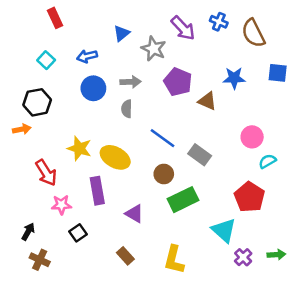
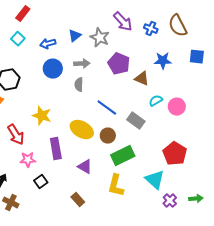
red rectangle: (55, 18) -> (23, 14), turned 63
blue cross: (219, 22) -> (151, 29), moved
blue triangle: (122, 33) -> (75, 36), moved
cyan square: (46, 60) -> (18, 39), moved
yellow ellipse: (115, 157) -> (82, 130), moved
cyan semicircle: (267, 161) -> (156, 101), moved
yellow L-shape: (174, 260) -> (116, 186), moved

